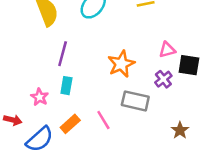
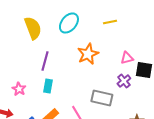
orange star: (121, 64) -> (88, 54), moved
pink star: (40, 97) -> (19, 89), moved

